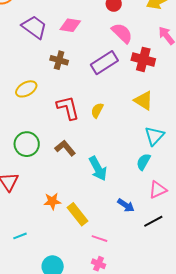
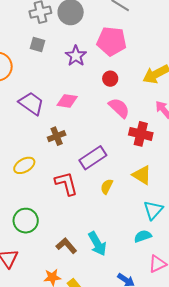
brown cross: (59, 60) -> (57, 136), turned -36
purple rectangle: (104, 63) -> (93, 158), moved
yellow semicircle: (97, 110) -> (107, 186), moved
brown L-shape: (65, 148) -> (66, 246), moved
cyan semicircle: (143, 162) -> (143, 236), turned 42

